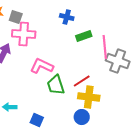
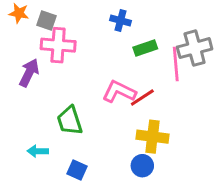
gray cross: (118, 61) -> (195, 48), moved, turned -35
pink L-shape: (42, 66) -> (119, 92), moved
red line: (82, 81) -> (142, 97), moved
green trapezoid: (56, 85) -> (70, 121), moved

